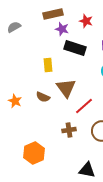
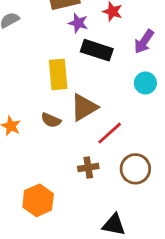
yellow rectangle: (48, 65) -> (58, 74), size x1.5
brown triangle: (66, 88) -> (84, 107), turned 35

